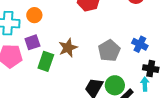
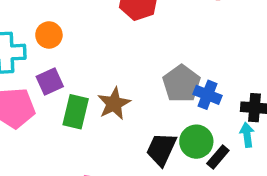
blue cross: (140, 44) -> (207, 95), moved
brown star: (68, 48) -> (114, 104), moved

